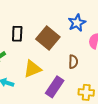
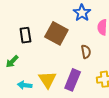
yellow triangle: (32, 69) -> (48, 80), moved, turned -30

